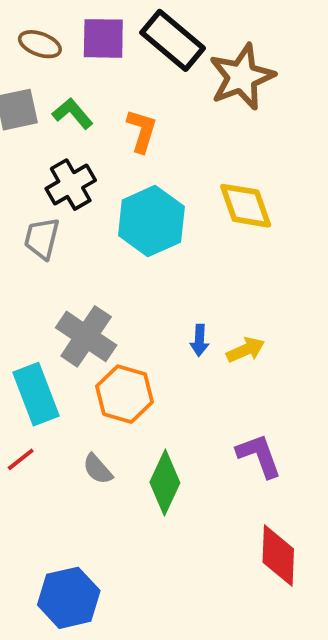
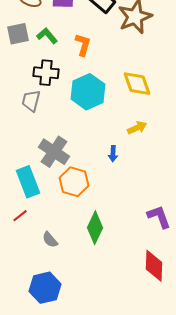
black cross: (71, 185) -> (46, 73), turned 35
yellow arrow: (246, 350) -> (137, 128), moved
purple L-shape: (259, 456) -> (159, 217), moved
gray semicircle: (98, 469) -> (50, 240), moved

